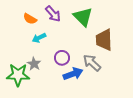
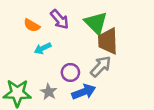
brown trapezoid: (104, 40) -> (108, 41), moved
gray arrow: (92, 63) -> (101, 66), moved, turned 90
gray star: (34, 64) -> (49, 92), moved

